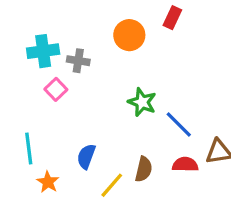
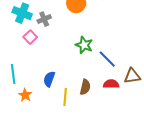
cyan cross: (43, 51) -> (22, 13), turned 30
gray cross: (78, 61) -> (44, 19), turned -32
yellow line: (112, 185) -> (65, 97), turned -36

